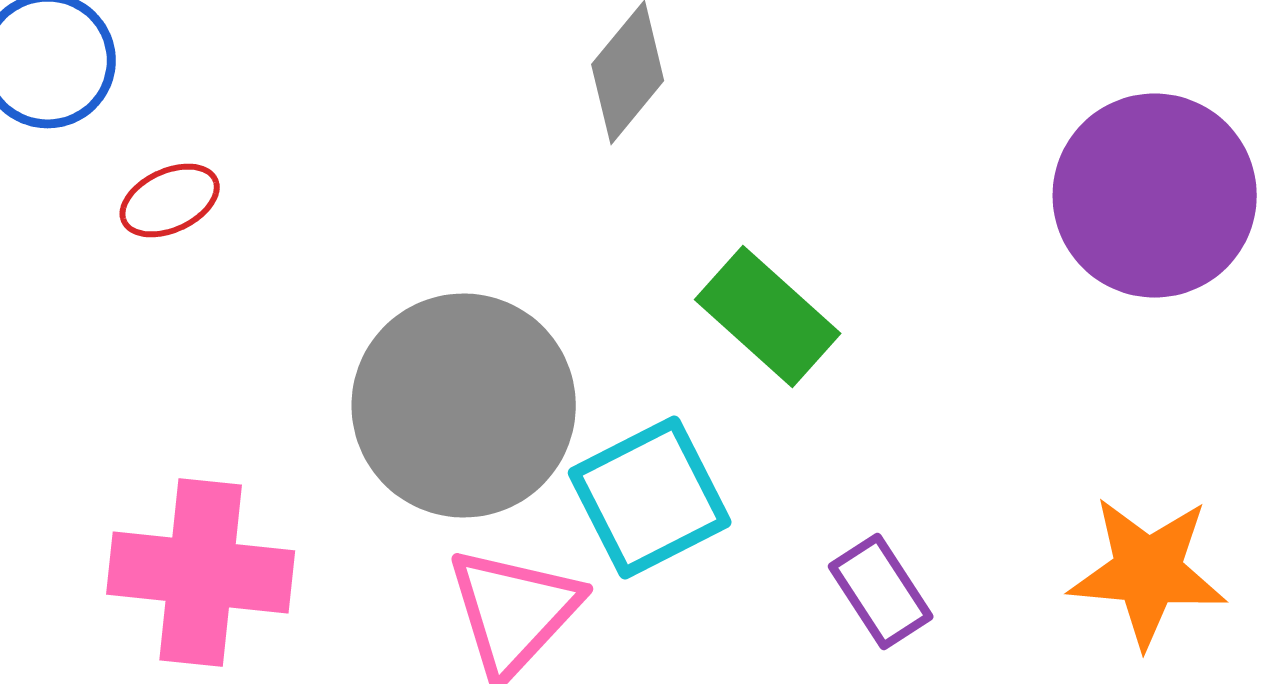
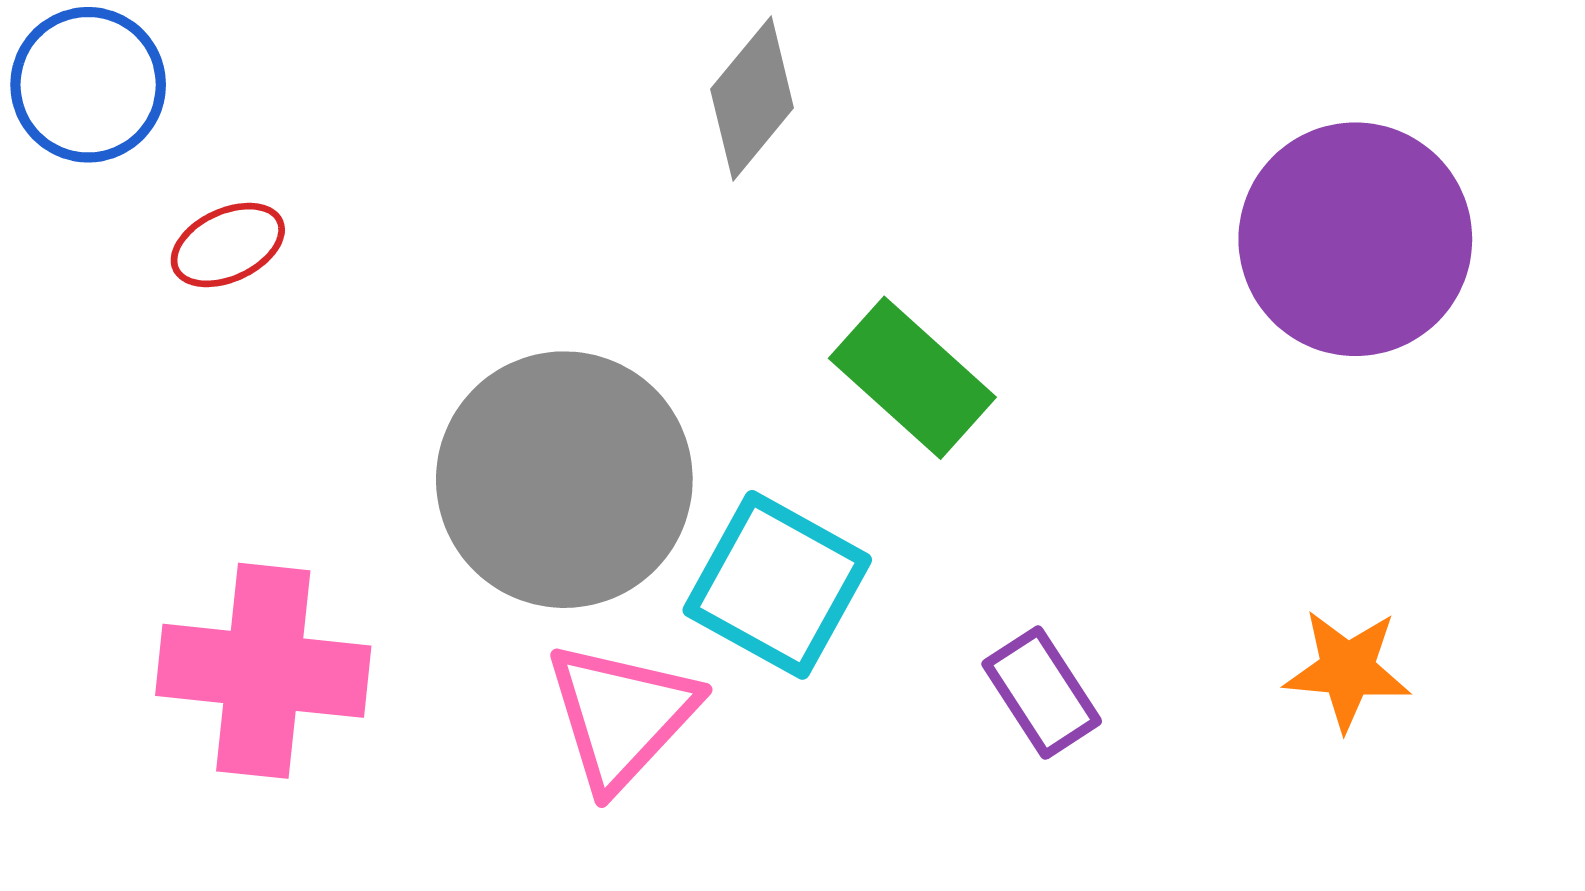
cyan square: (650, 498) -> (777, 585), turned -34
orange star: (1148, 572) -> (1347, 670), size x0.7

